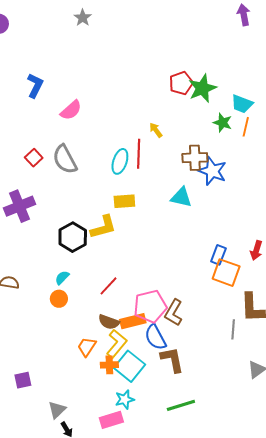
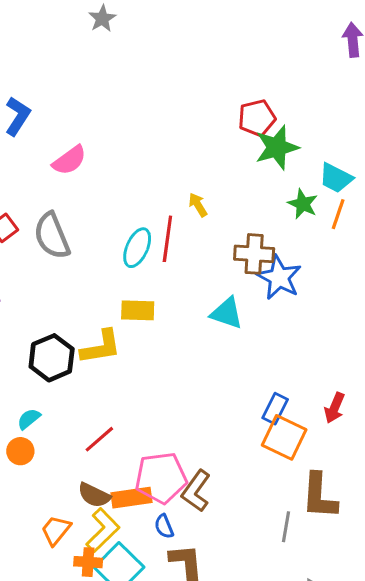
red pentagon: (181, 83) -> (257, 118), moved
blue semicircle: (155, 337) -> (164, 526), size x0.6

